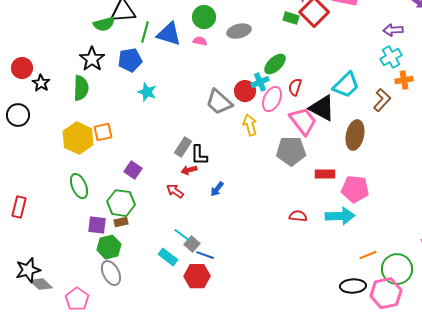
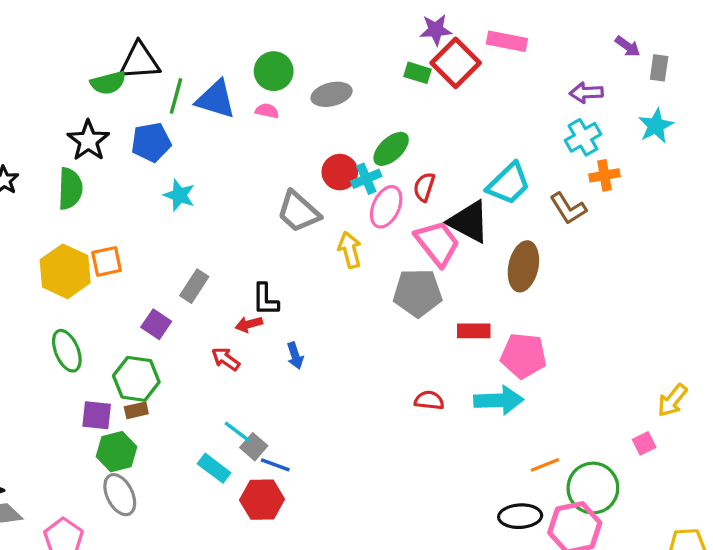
red circle: (245, 91) -> (340, 172), moved
brown L-shape: (382, 100) -> (568, 208), turned 105
gray rectangle: (183, 147) -> (194, 286), moved
blue arrow: (217, 189) -> (295, 356), turned -56

